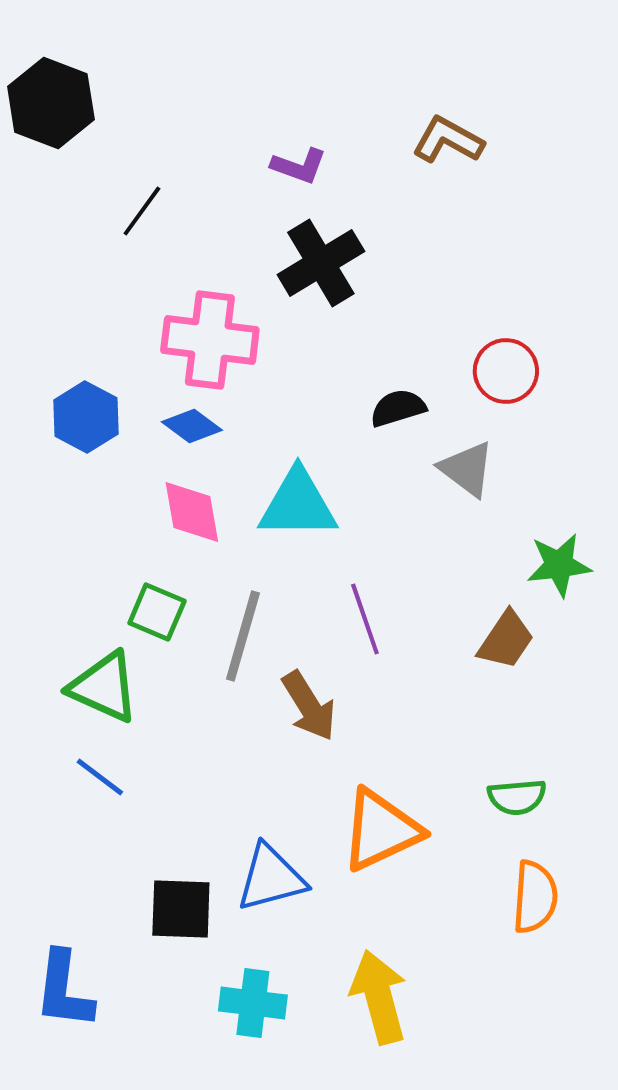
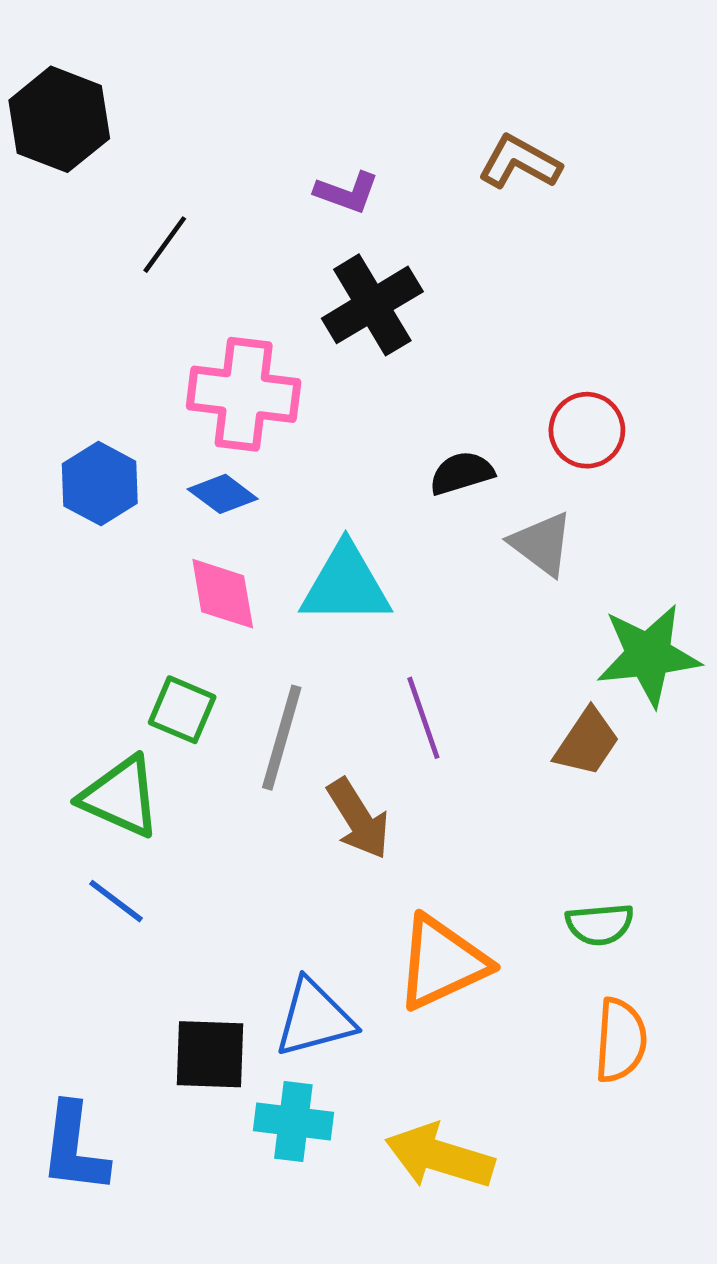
green star: (559, 565) -> (648, 655), size x1.4
yellow arrow: (379, 997) -> (440, 1156), turned -58
cyan cross: (253, 1003) -> (293, 1121), moved

